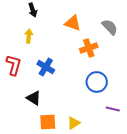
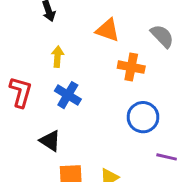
yellow arrow: (29, 36) -> (57, 57), moved
orange cross: (89, 48) -> (131, 67), turned 30

